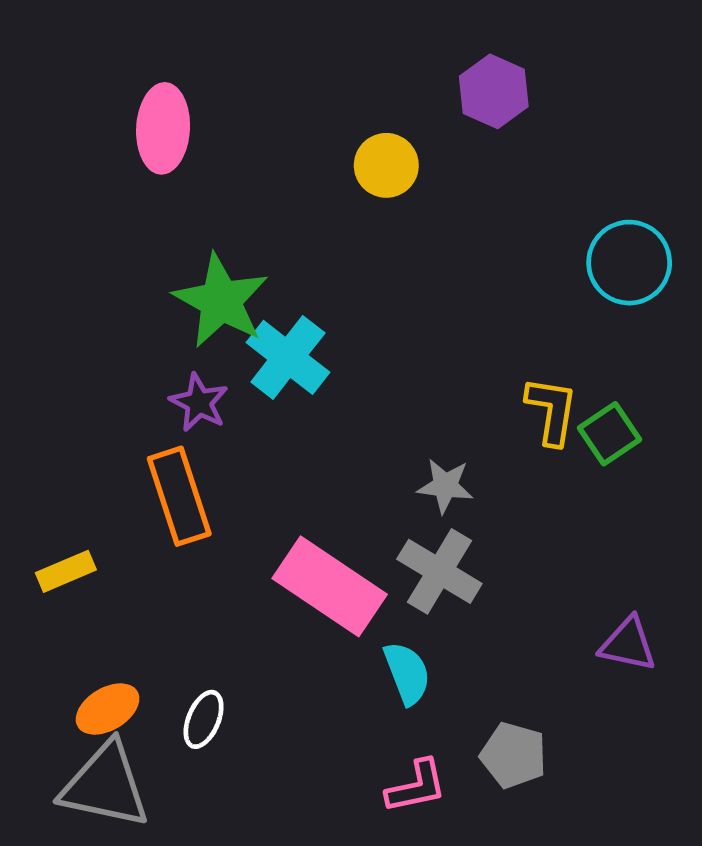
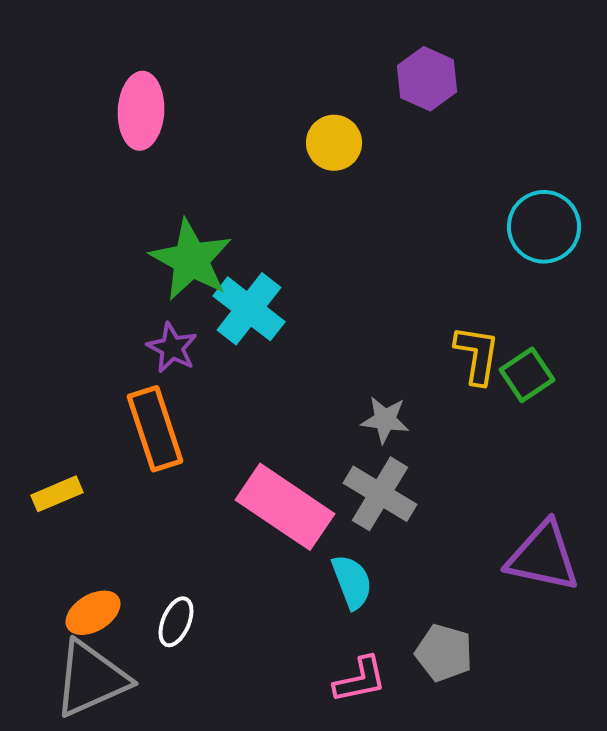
purple triangle: (628, 644) -> (543, 557), size x1.5
gray triangle: (105, 785) -> (91, 679), turned -36

